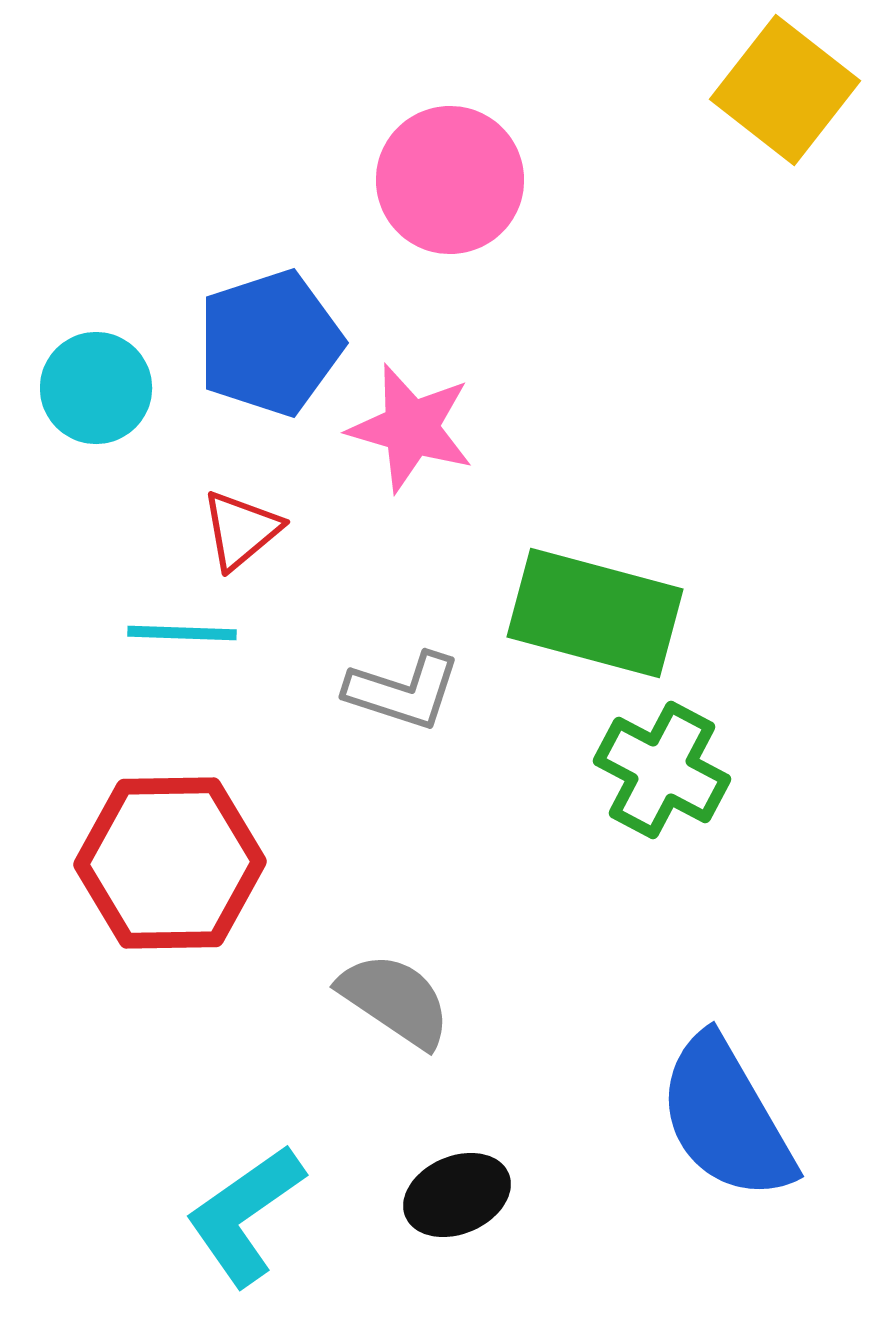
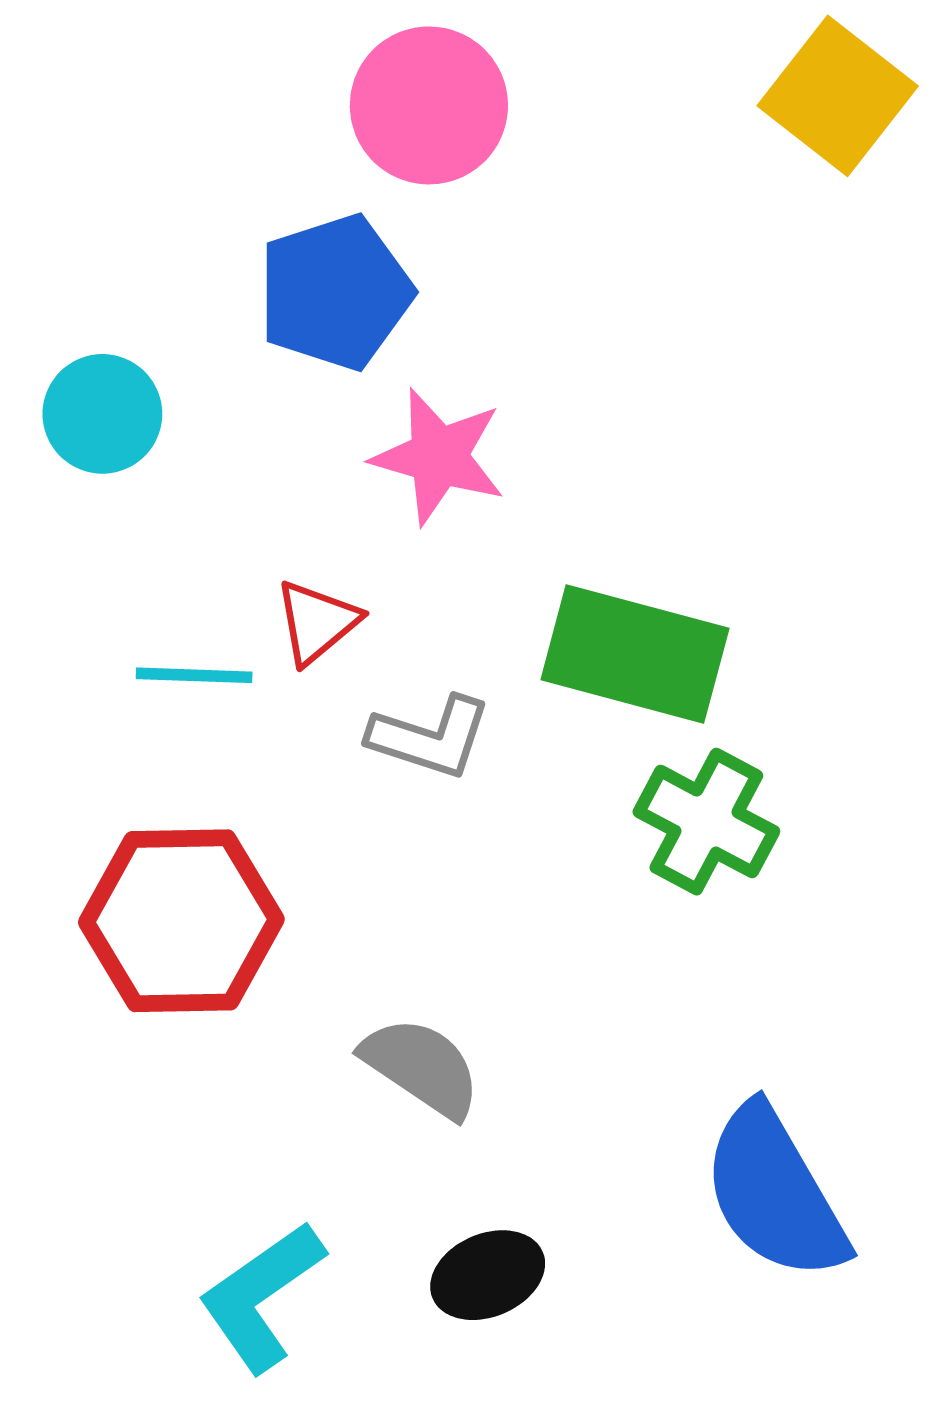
pink circle: (450, 180) -> (429, 105), moved
blue pentagon: (270, 343) -> (335, 292), moved
red triangle: (241, 530) -> (317, 622), moved

